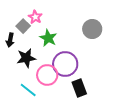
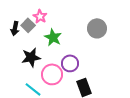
black arrow: (10, 40) -> (15, 28), moved
purple circle: (65, 64) -> (70, 63), size x0.7

